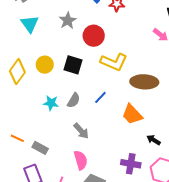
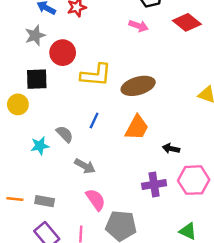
gray star: (68, 21) -> (35, 35), moved, turned 30
black square: (73, 65) -> (37, 79), moved
gray semicircle: (74, 100) -> (65, 134), turned -56
orange trapezoid: (132, 114) -> (137, 128), turned -90

